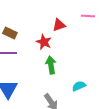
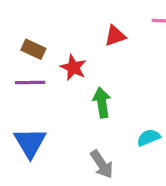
red star: (44, 42) -> (73, 68), moved

